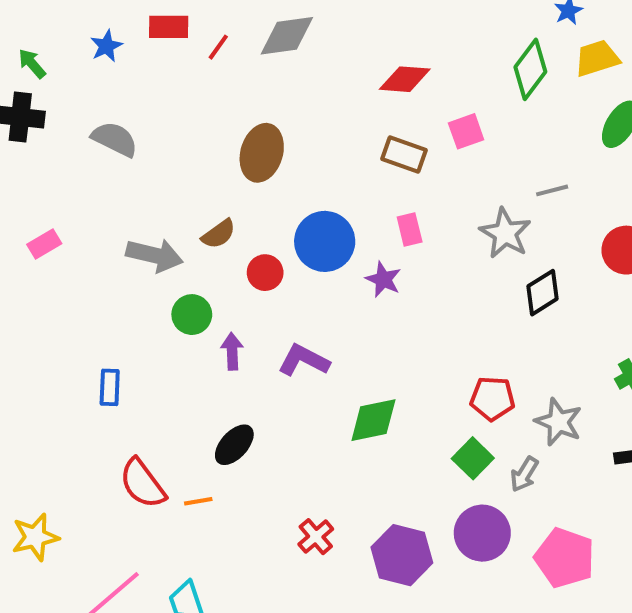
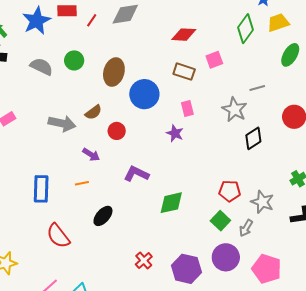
blue star: (106, 46) -> (37, 21), size x1.8
blue circle: (325, 241) -> (144, 94), moved
green circle: (192, 315) -> (74, 60), moved
purple arrow: (232, 351) -> (91, 155), moved, turned 126
blue rectangle: (110, 387) -> (41, 189), size x1.5
orange line: (198, 501) -> (82, 183), moved

